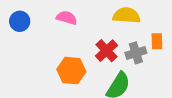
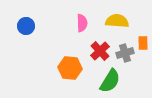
pink semicircle: (67, 18) -> (82, 23), moved, turned 72

